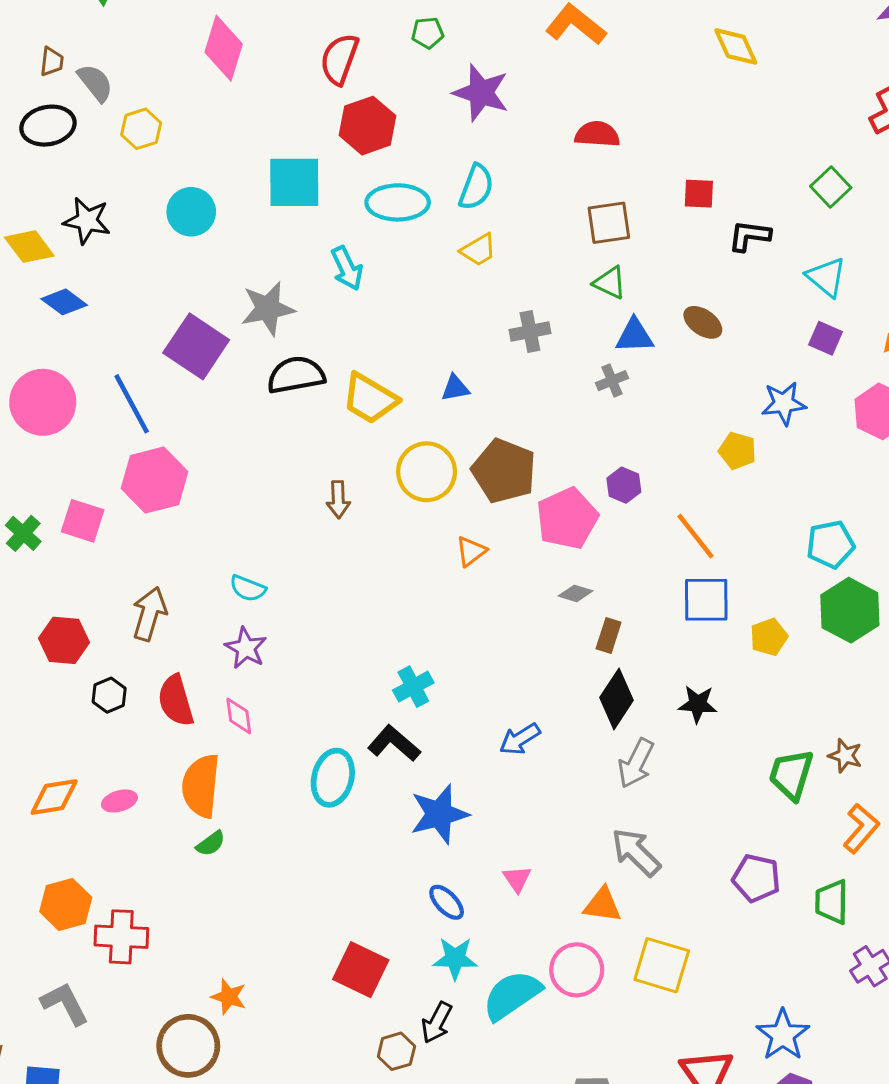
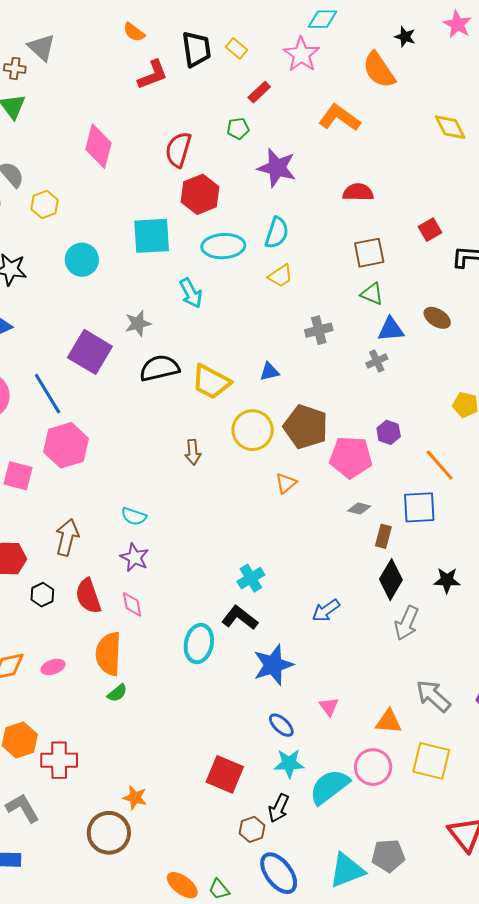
red square: (699, 194) -> (430, 230), turned -30
gray star: (268, 308) -> (138, 323), size x0.7
pink pentagon: (567, 518) -> (351, 457), turned 30
blue square: (706, 600) -> (419, 507), moved
gray arrow: (636, 852) -> (433, 696), moved

